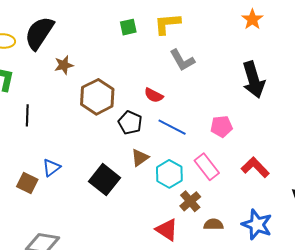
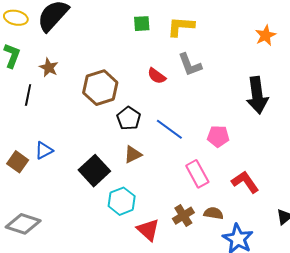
brown star: (64, 65) -> (49, 67), moved, turned 30
red semicircle: (154, 95) -> (157, 76), moved
cyan hexagon: (169, 174) -> (122, 201), moved
brown cross: (190, 201) -> (183, 216), moved
brown semicircle: (213, 224) -> (213, 213), moved

